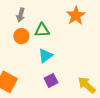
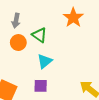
green triangle: (42, 30) -> (39, 35), turned 42
purple square: (51, 80) -> (41, 86), moved, turned 32

